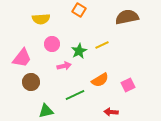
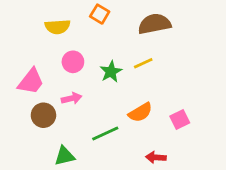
orange square: (79, 10) -> (100, 14), moved
brown semicircle: (127, 17) -> (154, 24), moved
pink arrow: (64, 66) -> (72, 98), moved

